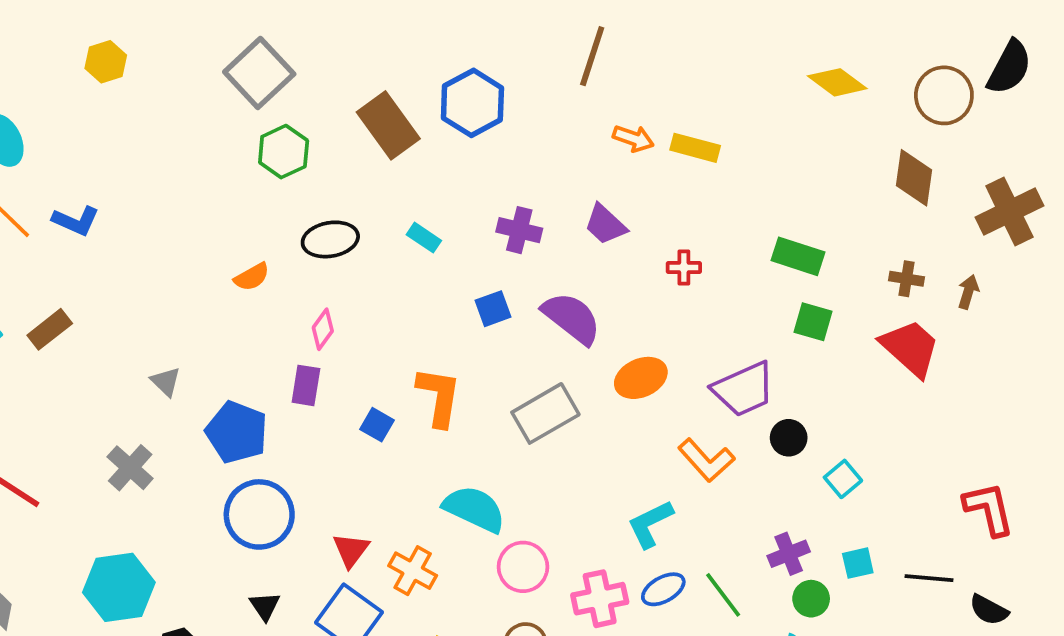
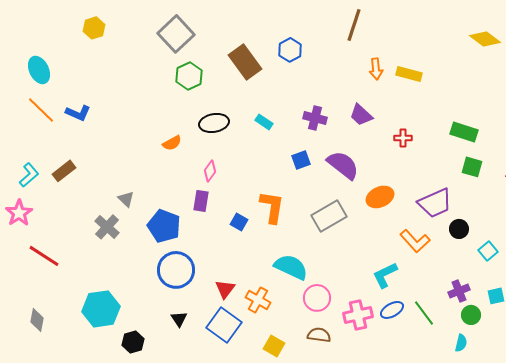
blue hexagon: (472, 103) -> (290, 50), size x0.7
orange arrow: (633, 138) -> (376, 69), turned 65
gray cross: (130, 468) -> (107, 227), moved

